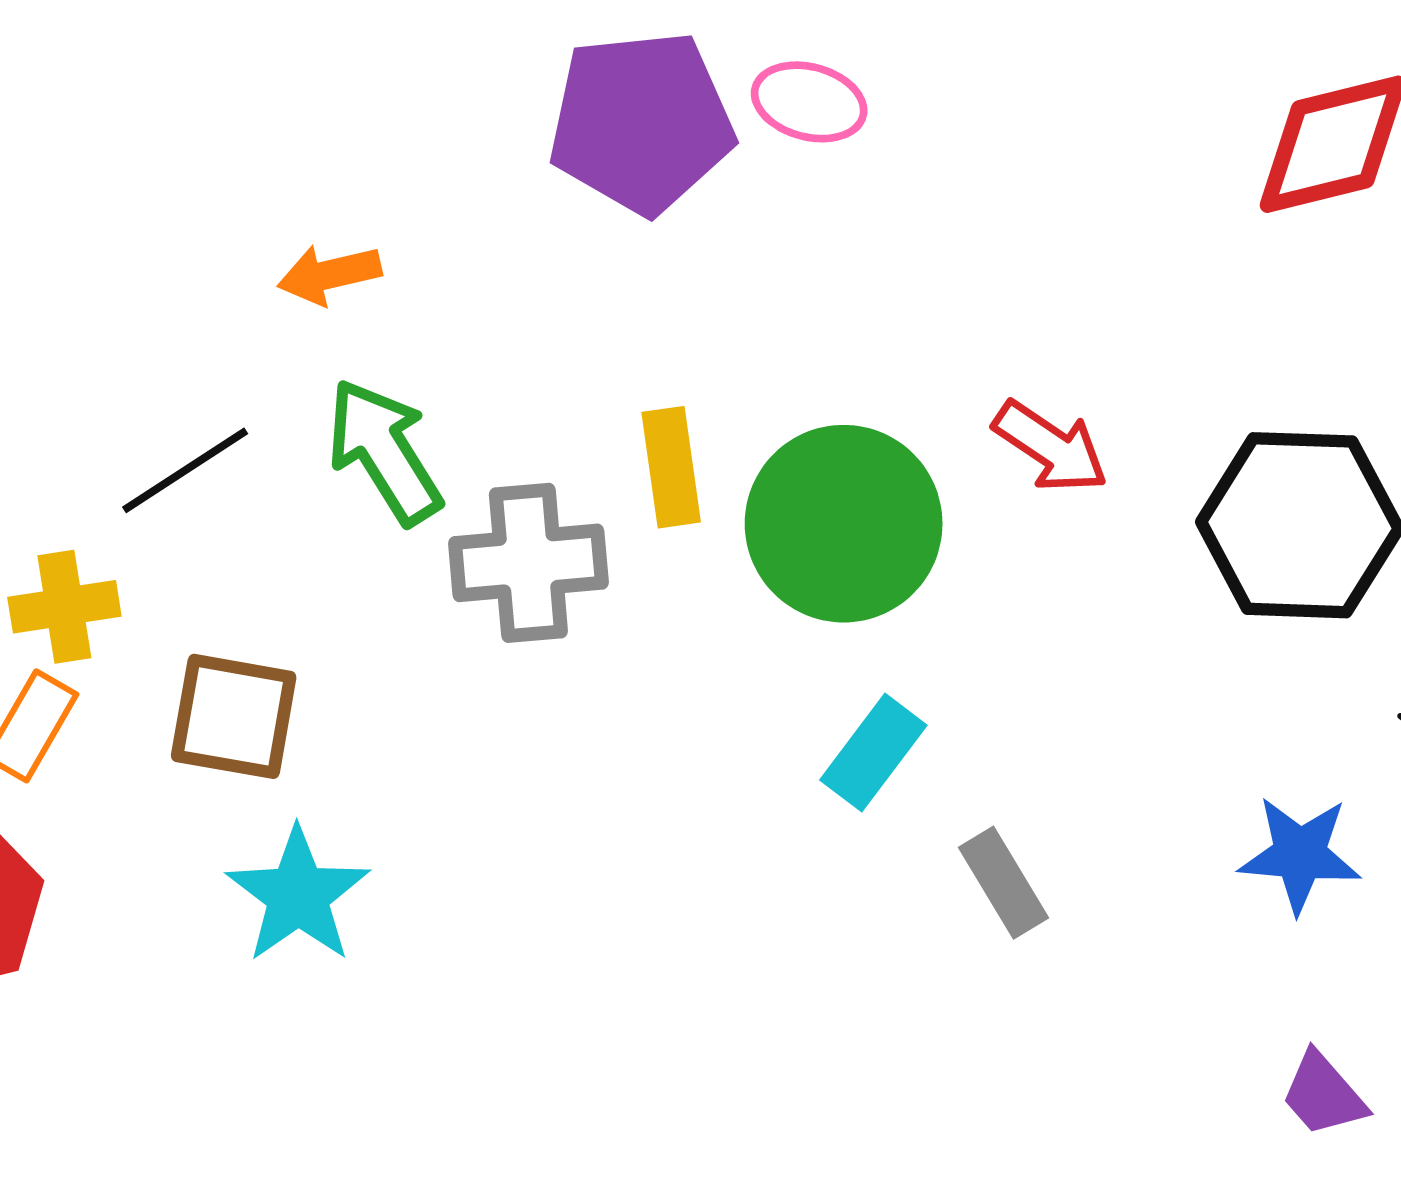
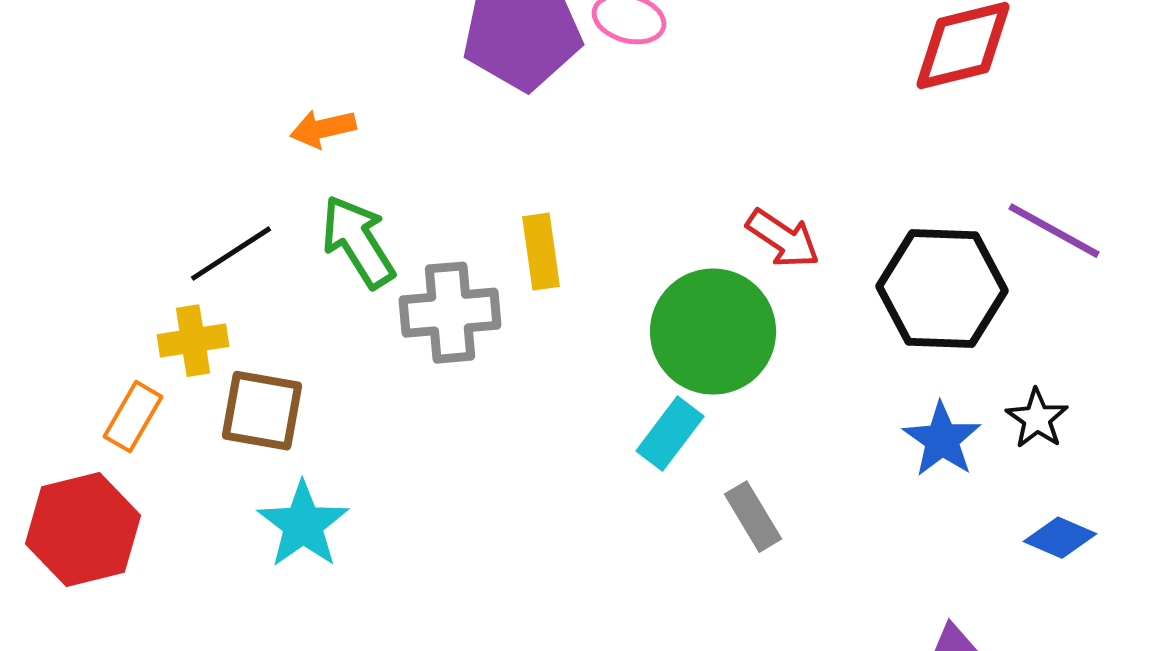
green circle: (844, 524) -> (713, 332), moved
yellow cross: (64, 607) -> (193, 341), moved
blue star: (1300, 854) -> (942, 440), moved, turned 30

